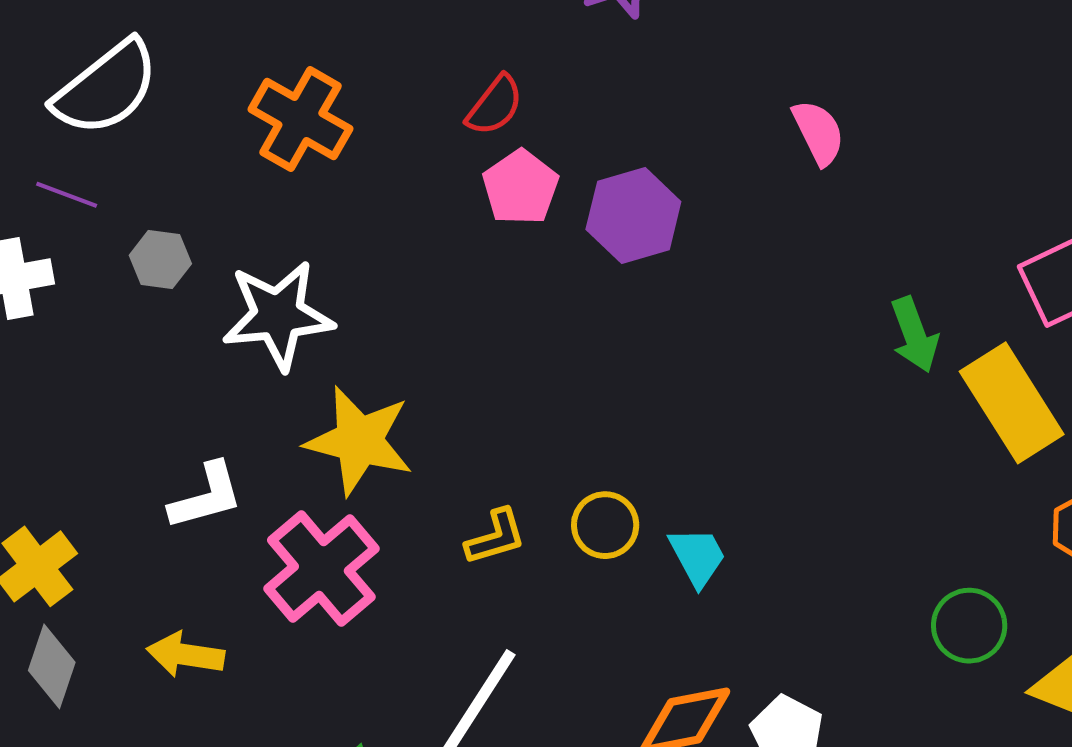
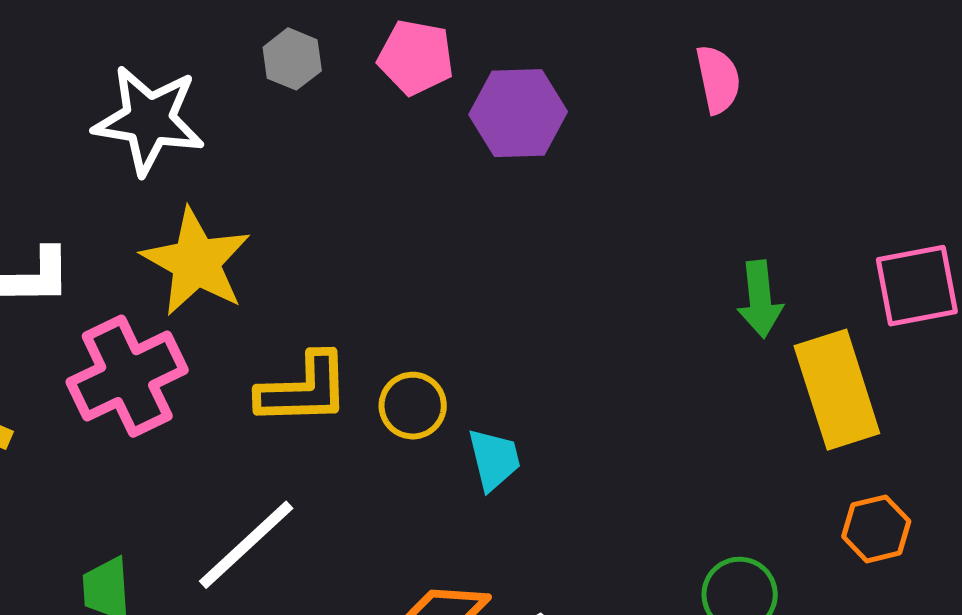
pink pentagon: (520, 187) -> (416, 57), turned 30
gray hexagon: (160, 260) -> (292, 59), moved
yellow L-shape: (496, 537) -> (304, 389), size x1.5

